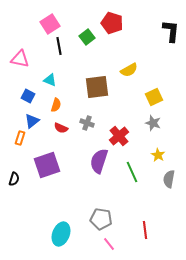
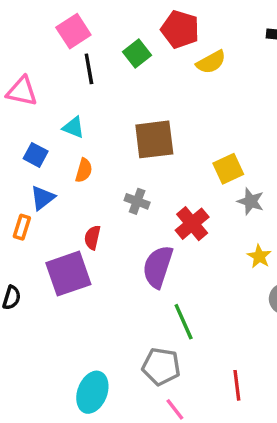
yellow semicircle: (129, 70) -> (211, 62), moved
yellow square: (154, 97) -> (228, 169), moved
red semicircle: (61, 128) -> (92, 237), moved, turned 80
green line: (132, 172) -> (184, 322), moved

